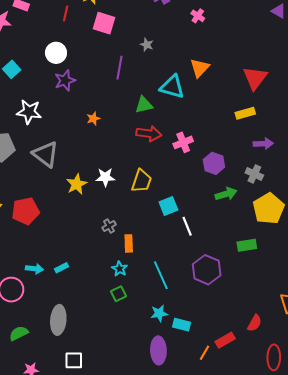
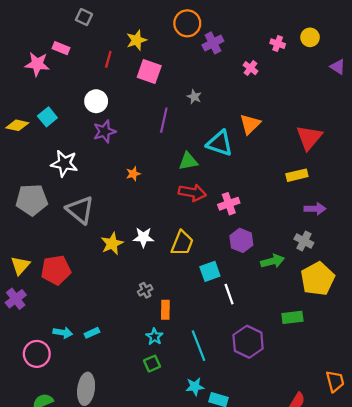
purple hexagon: (214, 163) -> (241, 240), moved

